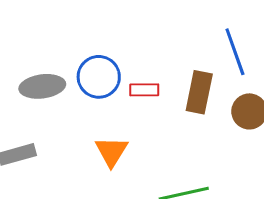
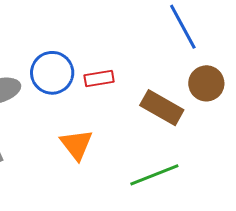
brown rectangle: (199, 92) -> (162, 108), moved, turned -63

